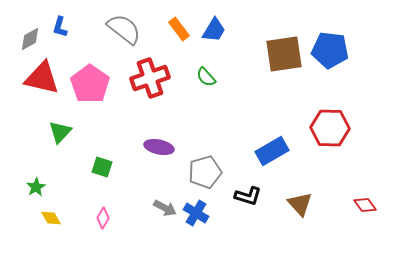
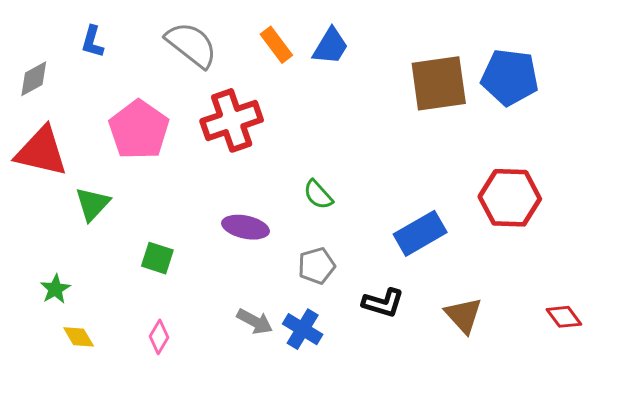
gray diamond: (30, 39) -> (34, 79), moved
green semicircle: (206, 77) -> (318, 195), moved
red triangle: (42, 78) -> (41, 151), moved
gray pentagon: (205, 172) -> (317, 266), size x0.7

